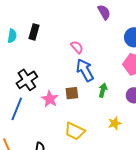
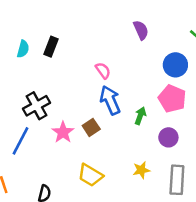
green arrow: (103, 90) -> (140, 116), moved
brown square: (72, 93) -> (91, 127), turned -32

